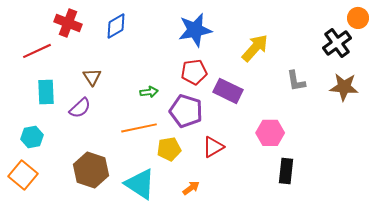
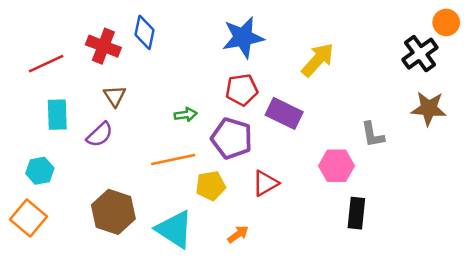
red cross: (68, 23) -> (103, 46), moved
blue diamond: (116, 26) -> (145, 32), turned -48
gray L-shape: (296, 81) -> (373, 135), moved

